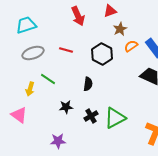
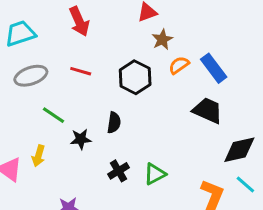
red arrow: (78, 16) -> (79, 21), moved
yellow arrow: (30, 89) -> (38, 156), moved
black star: (66, 107) -> (81, 139), moved
green triangle: (115, 118) -> (155, 174), size x0.7

